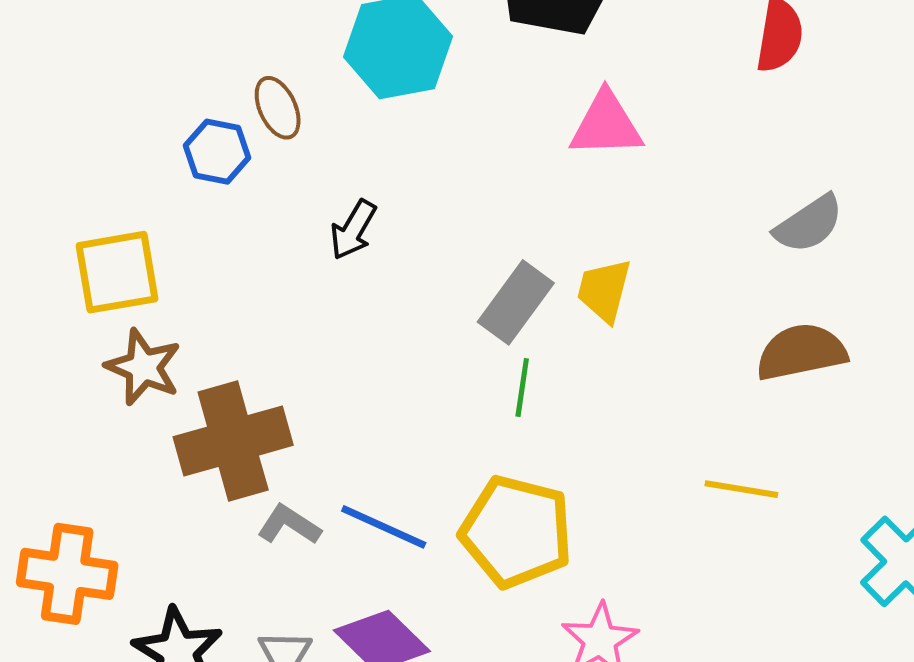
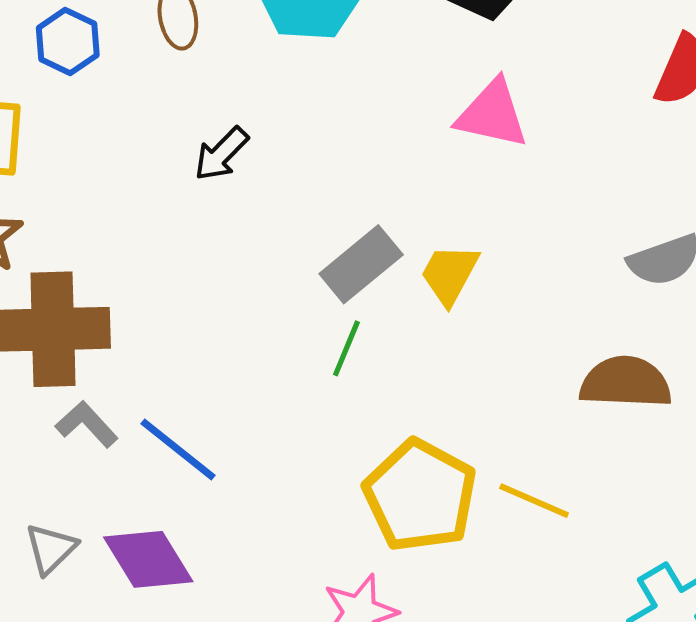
blue hexagon: (217, 152) -> (68, 42), moved
yellow pentagon: (516, 532) -> (420, 496), moved

